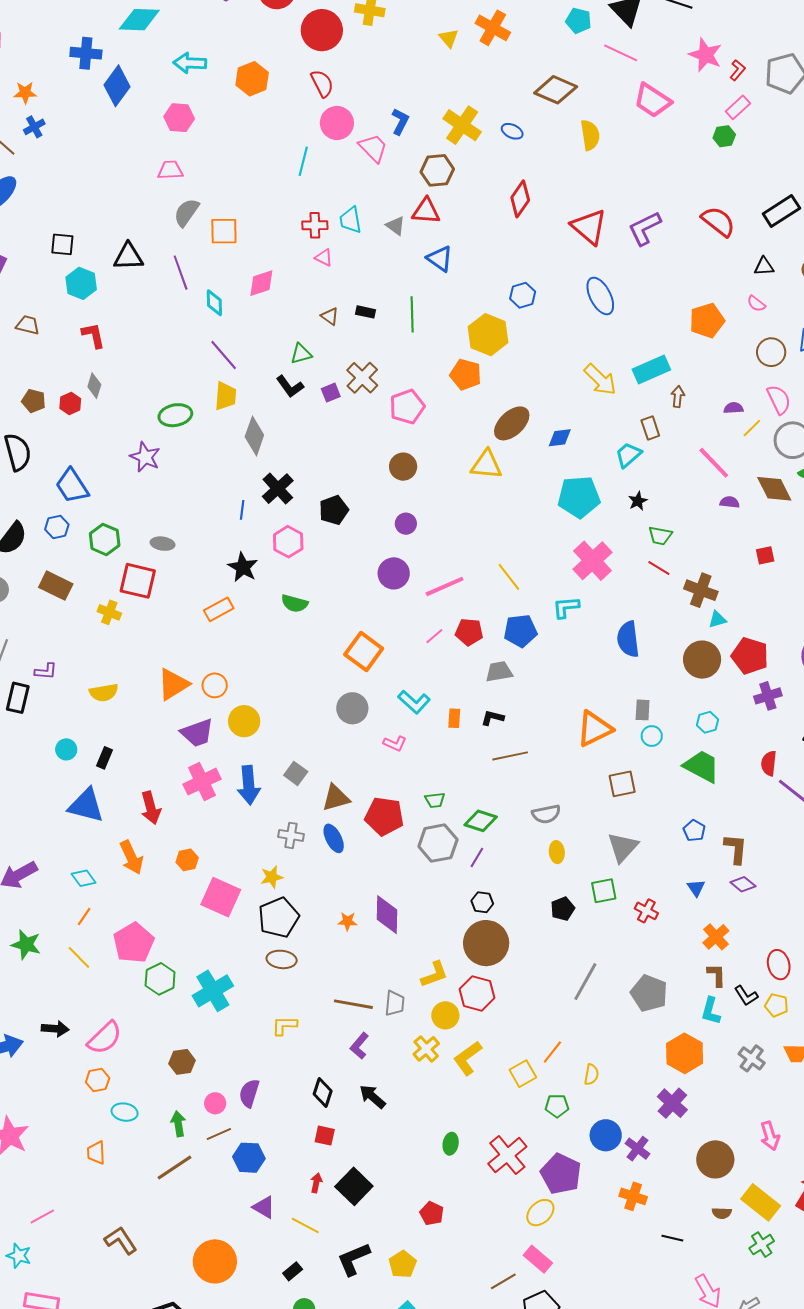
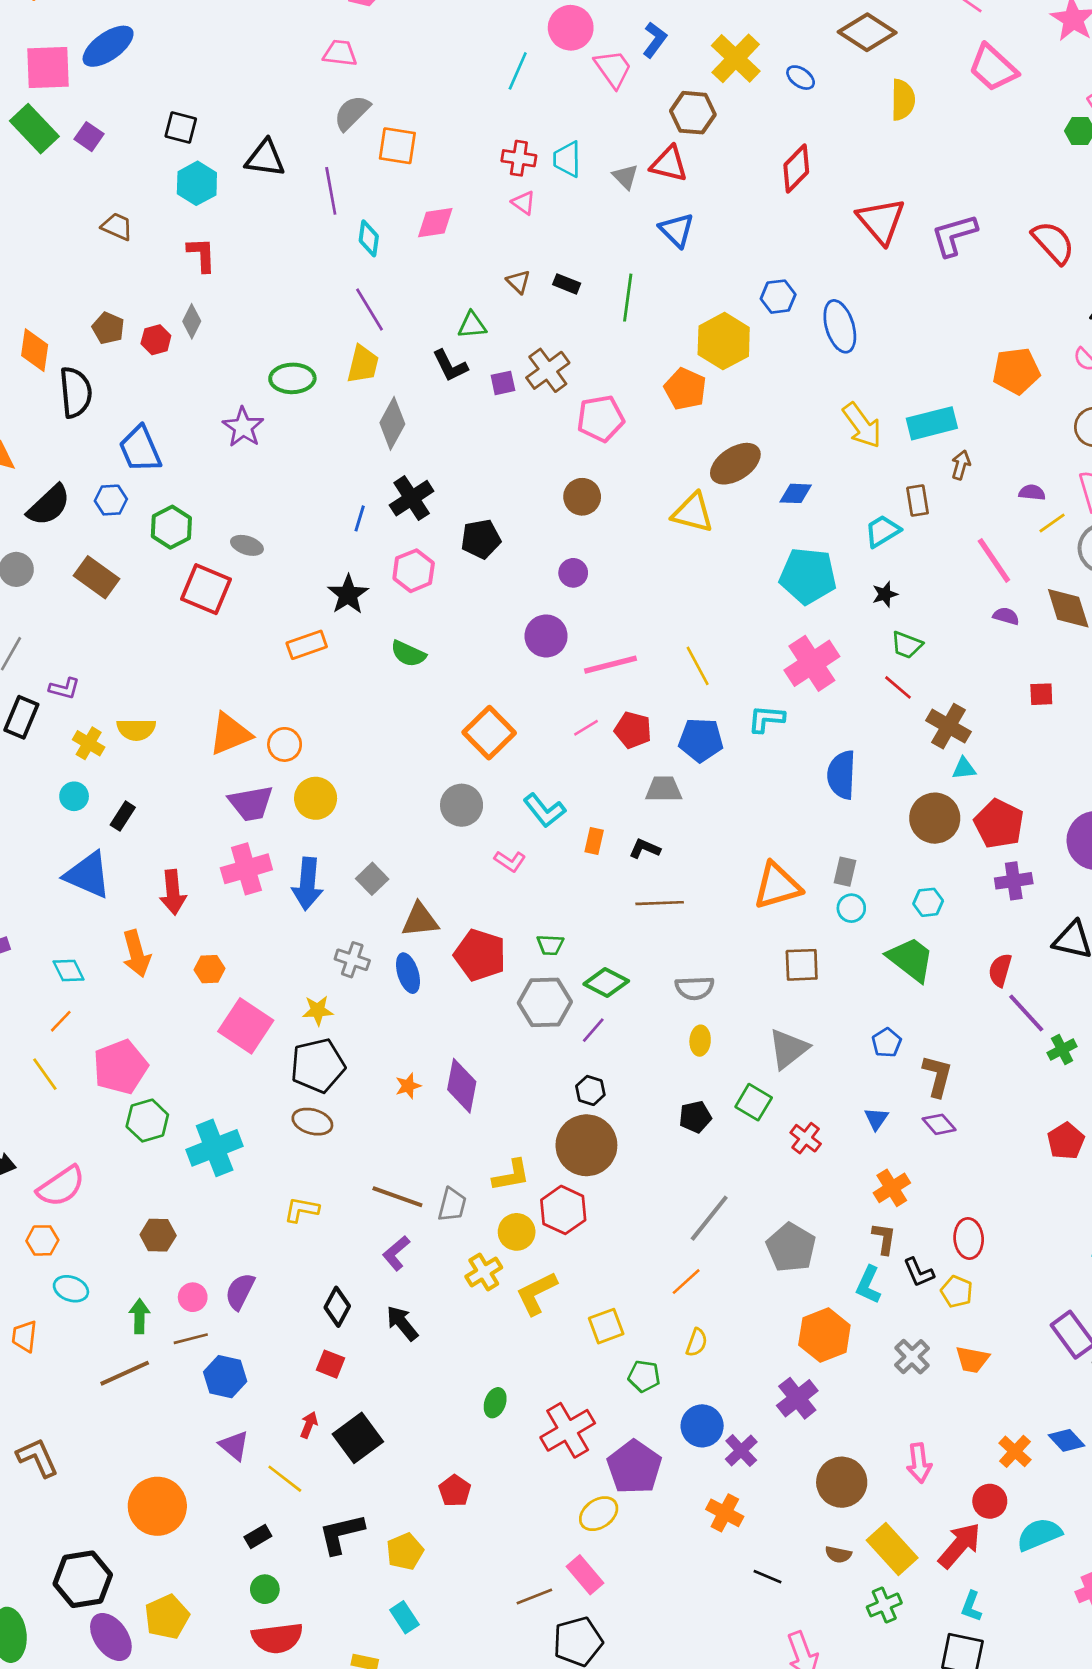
blue ellipse: (600, 296) -> (840, 326), moved
yellow cross: (109, 612) -> (89, 743), moved
green square: (604, 891) -> (754, 1102), turned 32
orange star: (348, 921) -> (408, 1086), turned -30
orange line: (552, 1052) -> (686, 1282), moved

